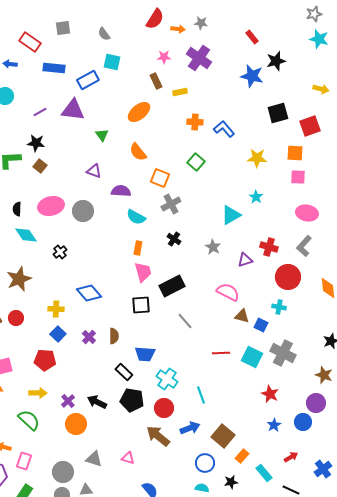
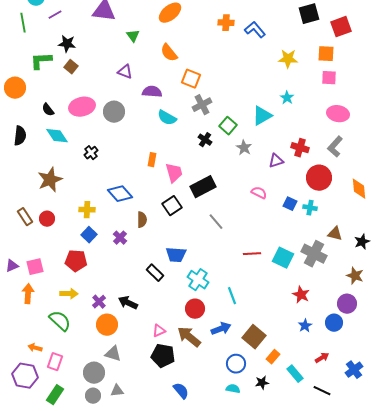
purple line: (40, 112) -> (55, 15), moved
green square: (196, 162) -> (228, 126), moved
black semicircle: (17, 209) -> (48, 110), turned -40
orange rectangle: (138, 248) -> (152, 160), moved
pink semicircle: (228, 292) -> (259, 193), size x0.7
black square: (141, 305) -> (172, 206), turned -30
brown triangle: (242, 316) -> (335, 234), moved
blue square: (261, 325) -> (290, 204), moved
brown semicircle: (114, 336) -> (142, 220), moved
black pentagon: (132, 400) -> (163, 356), moved
pink triangle: (128, 458) -> (159, 331), moved, turned -40
gray triangle: (94, 459) -> (113, 354), moved

